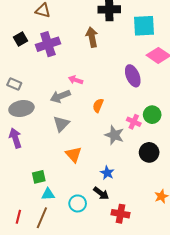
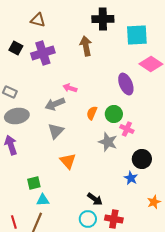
black square: (20, 39) -> (16, 48), turned -32
green circle: (152, 115) -> (114, 114), moved
blue star: (107, 173) -> (131, 178), moved
cyan circle: (78, 203) -> (88, 219), moved
red line: (18, 217) -> (14, 222), turned -32

